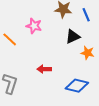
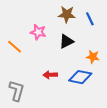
black triangle: (73, 37) -> (66, 41), moved
blue diamond: (77, 86) -> (80, 77), moved

